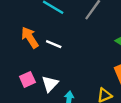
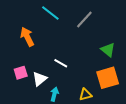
white line: (54, 44) -> (61, 63), moved

